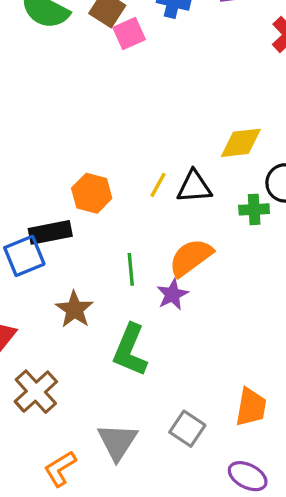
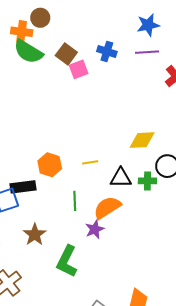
yellow line: (158, 185) -> (90, 162), turned 49
black triangle: (194, 187) -> (121, 178), moved
green line: (131, 269) -> (75, 201), moved

